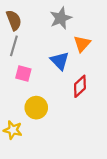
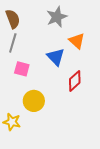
orange triangle: (82, 44) -> (77, 41), turned -30

